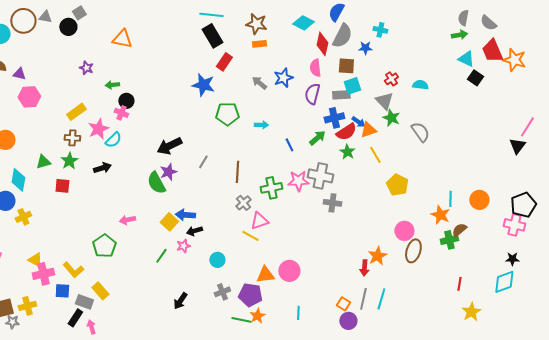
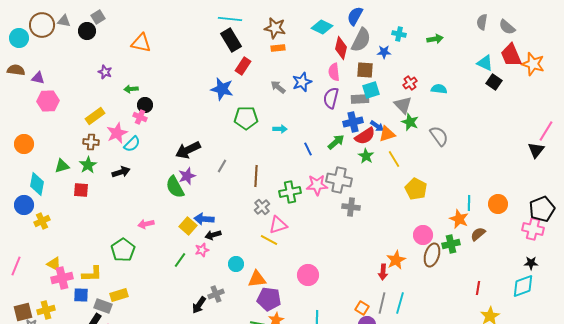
green arrow: (459, 35) -> (435, 39), moved
green cross: (449, 240) -> (451, 244), moved
yellow L-shape: (73, 270) -> (92, 274), turned -50
orange triangle: (265, 275) -> (257, 279), moved
yellow rectangle: (100, 291) -> (119, 295), turned -66
gray cross: (222, 292) -> (216, 294), moved

